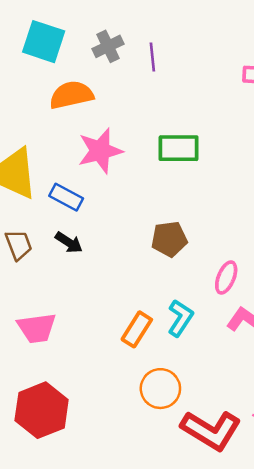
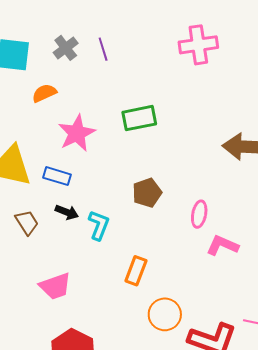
orange semicircle: (71, 95) -> (44, 93), size x0.7
cyan L-shape: (180, 318) -> (99, 225), moved

